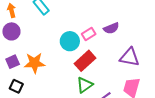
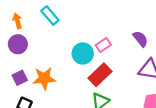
purple semicircle: (111, 28) -> (140, 39), moved, turned -105

